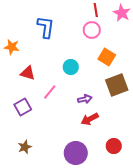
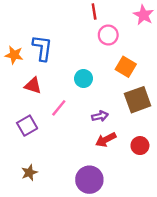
red line: (96, 10) -> (94, 11), moved
blue L-shape: (46, 27) -> (42, 48), moved
red circle: (114, 146) -> (140, 146), moved

